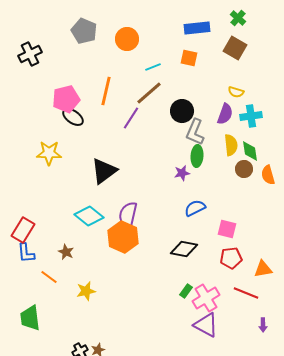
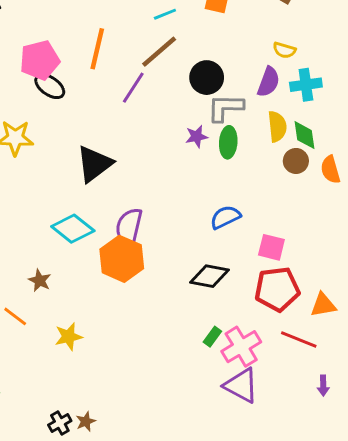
gray L-shape: (195, 132) -> (225, 108), turned 68
purple star: (182, 173) -> (197, 137), moved
red pentagon: (231, 258) -> (277, 289), size x1.4

